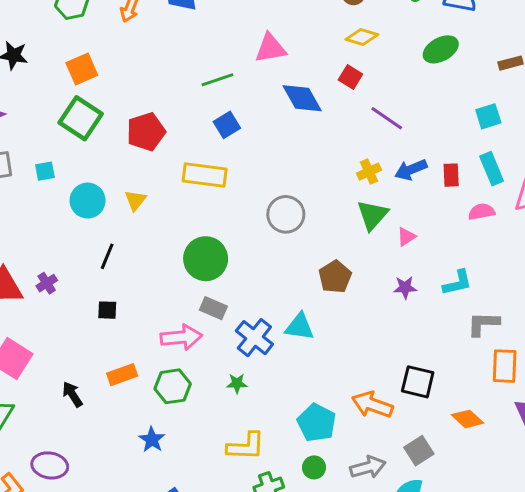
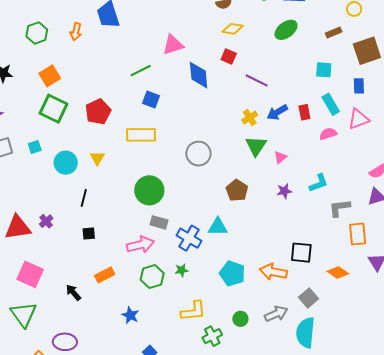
blue diamond: (302, 98) -> (199, 75), turned 32
cyan square: (488, 116) -> (324, 70), turned 30
blue square: (227, 125) -> (151, 100), turned -30
green hexagon: (173, 386) -> (152, 277), moved
cyan pentagon: (317, 423) -> (232, 273), moved

